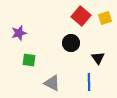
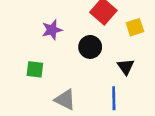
yellow square: (105, 18) -> (135, 27), moved
purple star: (19, 33) -> (52, 30), moved

